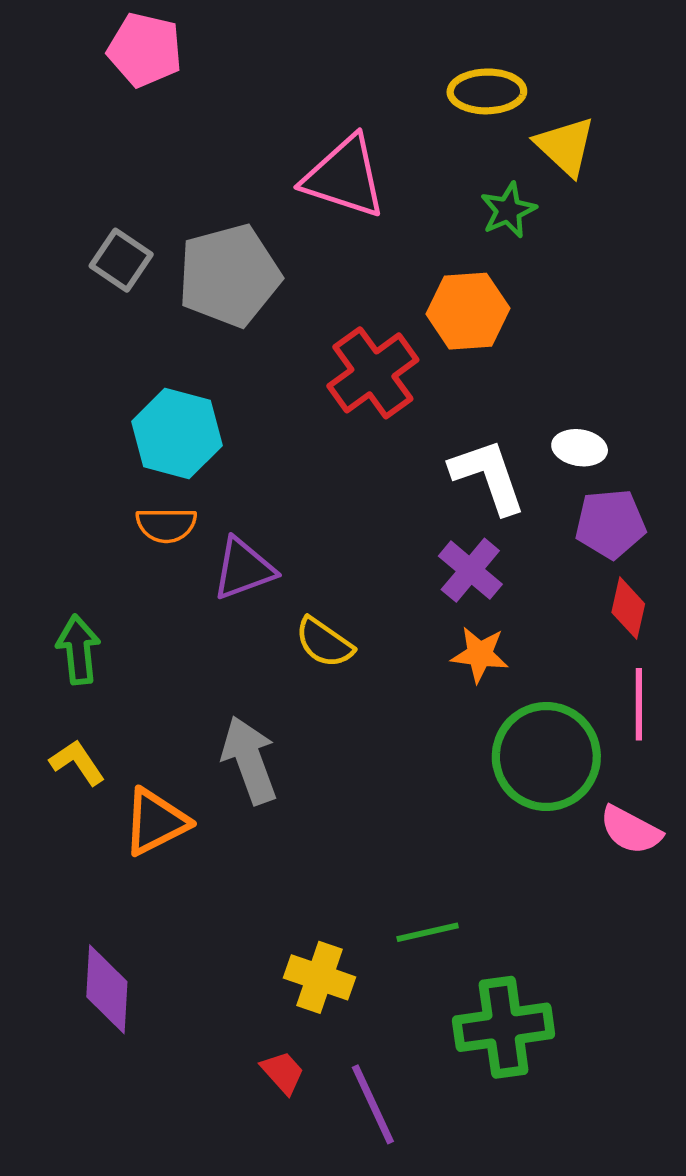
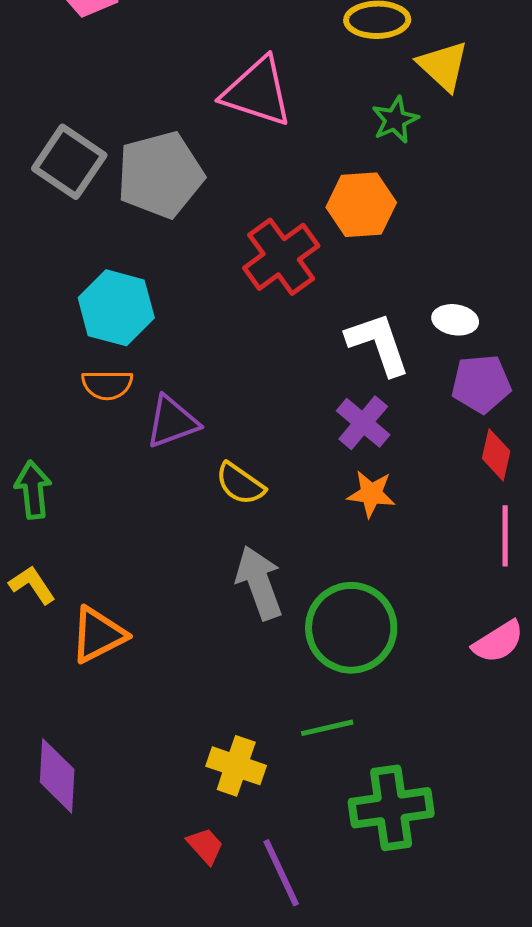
gray square: (121, 260) -> (69, 162), size x1.4
green circle: (546, 756) -> (351, 628), moved
gray arrow: (249, 760) -> (259, 583), moved
pink semicircle: (631, 830) -> (498, 642), turned -60

